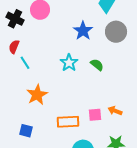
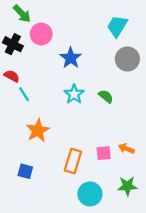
blue star: (83, 31) -> (71, 58), moved
red semicircle: (14, 47) -> (12, 76), turned 96
orange rectangle: (68, 122) -> (73, 161), turned -70

